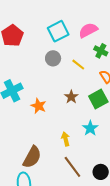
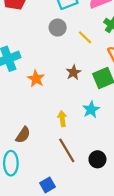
brown semicircle: (32, 157) -> (23, 135), size x0.7

